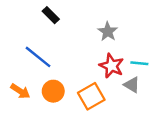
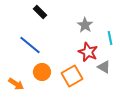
cyan line: (139, 63) -> (110, 38), moved, turned 72
orange arrow: (20, 91) -> (16, 84), moved

